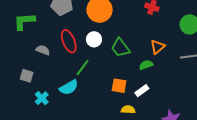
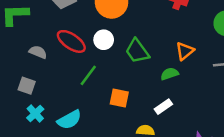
red ellipse: (69, 41) -> (71, 41), turned -35
gray square: (27, 76) -> (27, 86), moved
orange square: (119, 86) -> (119, 98), moved
cyan semicircle: (69, 87) -> (69, 120), moved

